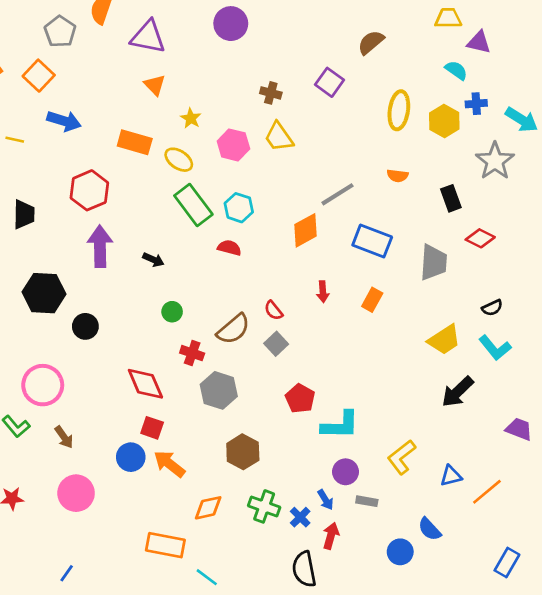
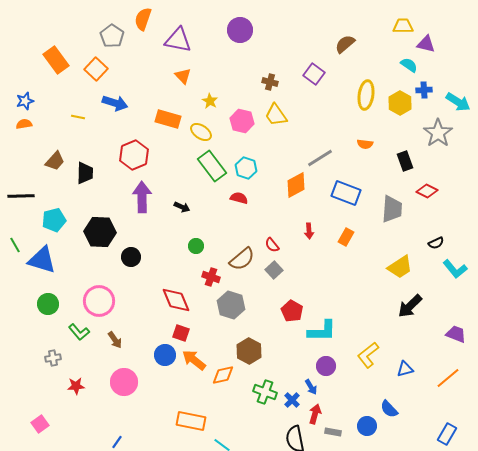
cyan L-shape: (495, 348) -> (455, 269), moved
orange line: (487, 492) -> (448, 378), moved
gray rectangle: (367, 501) -> (333, 432), moved
orange diamond: (208, 508) -> (223, 375), moved

